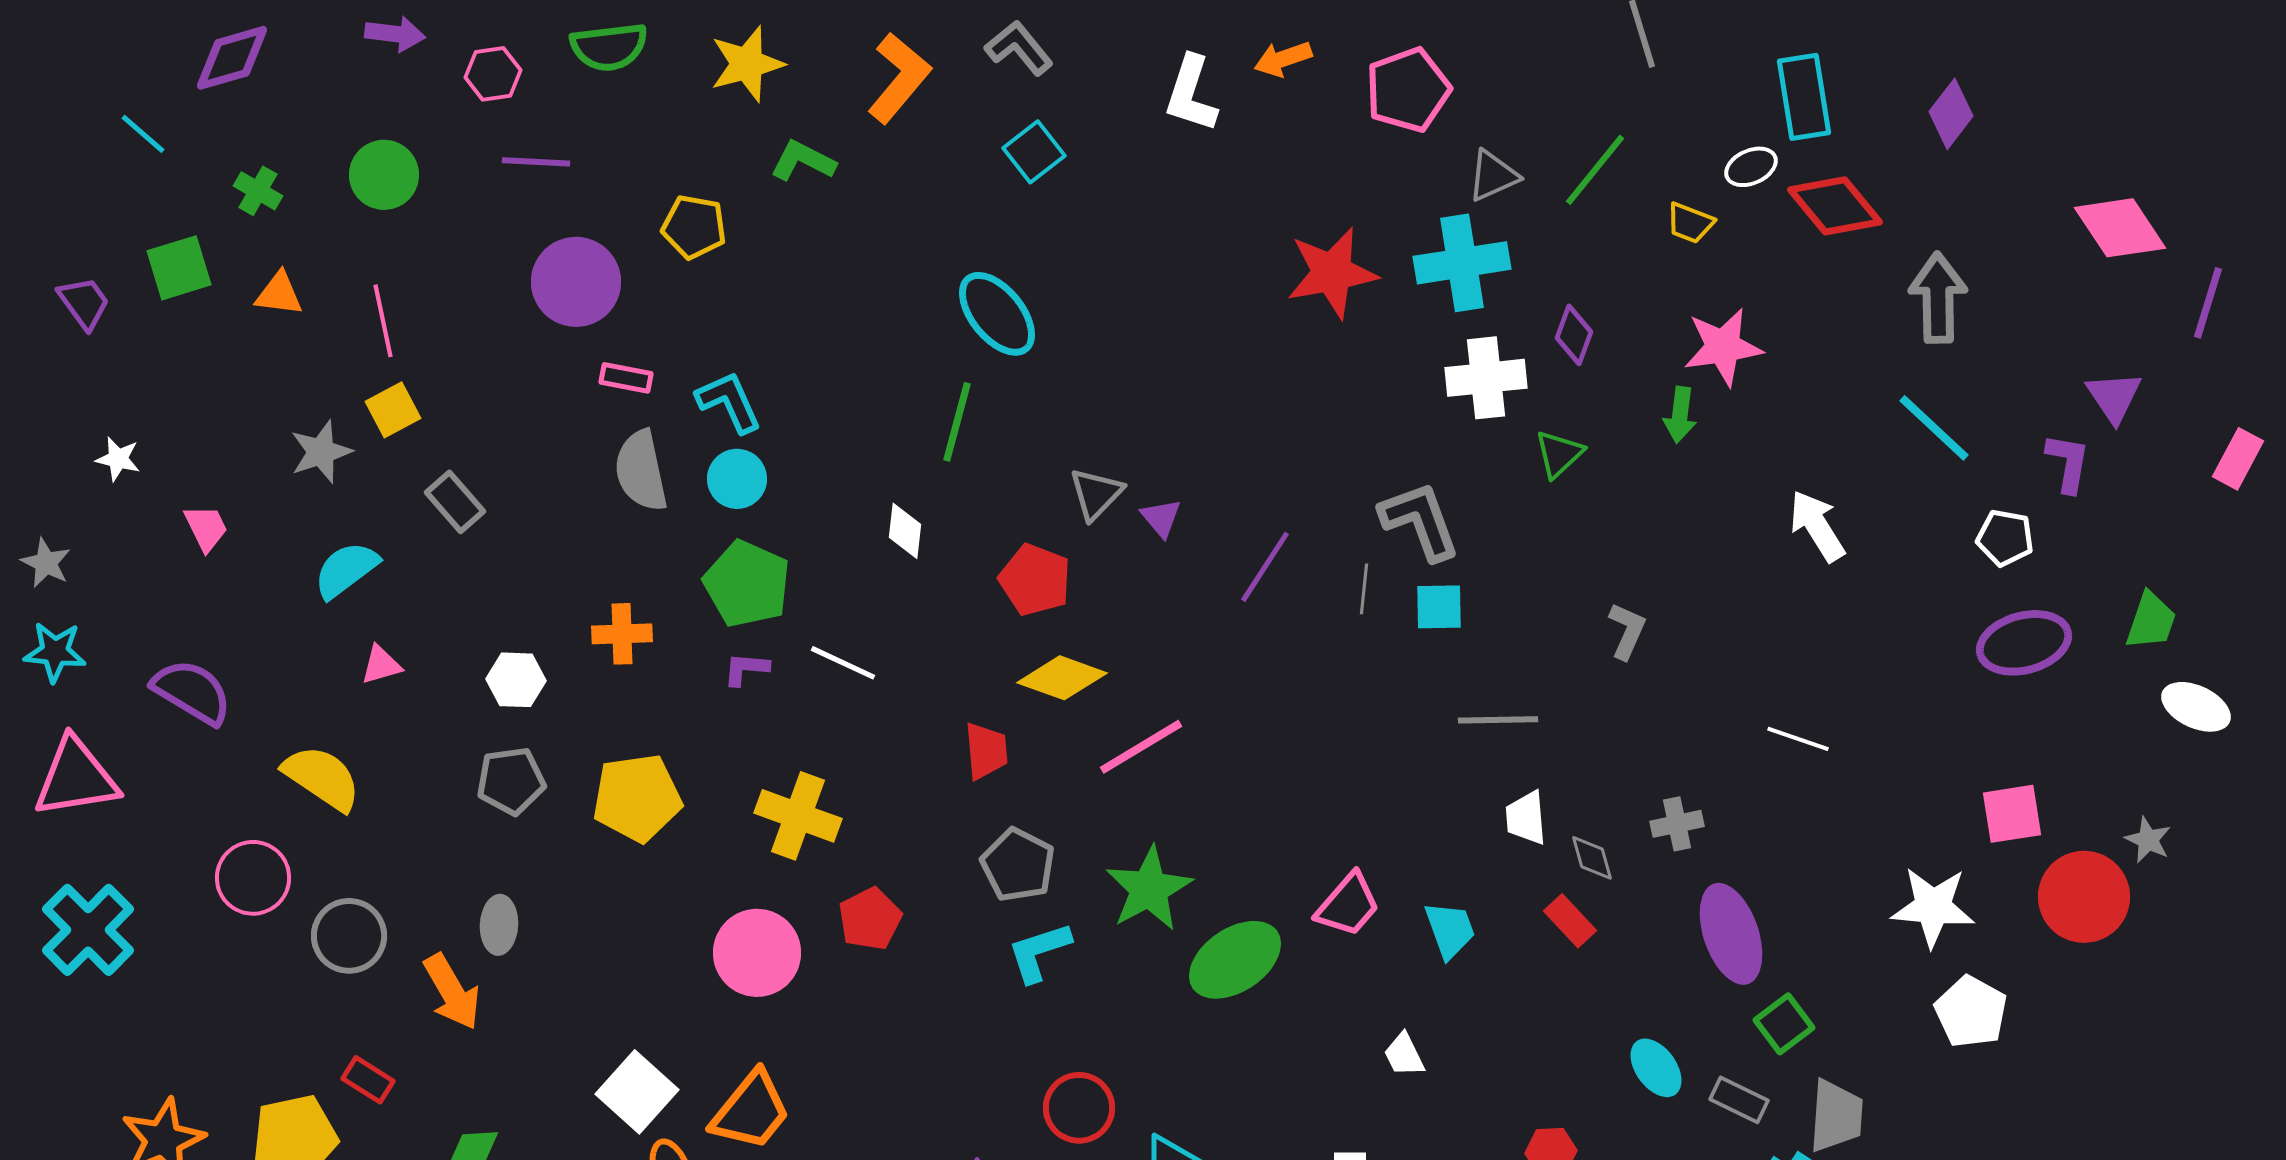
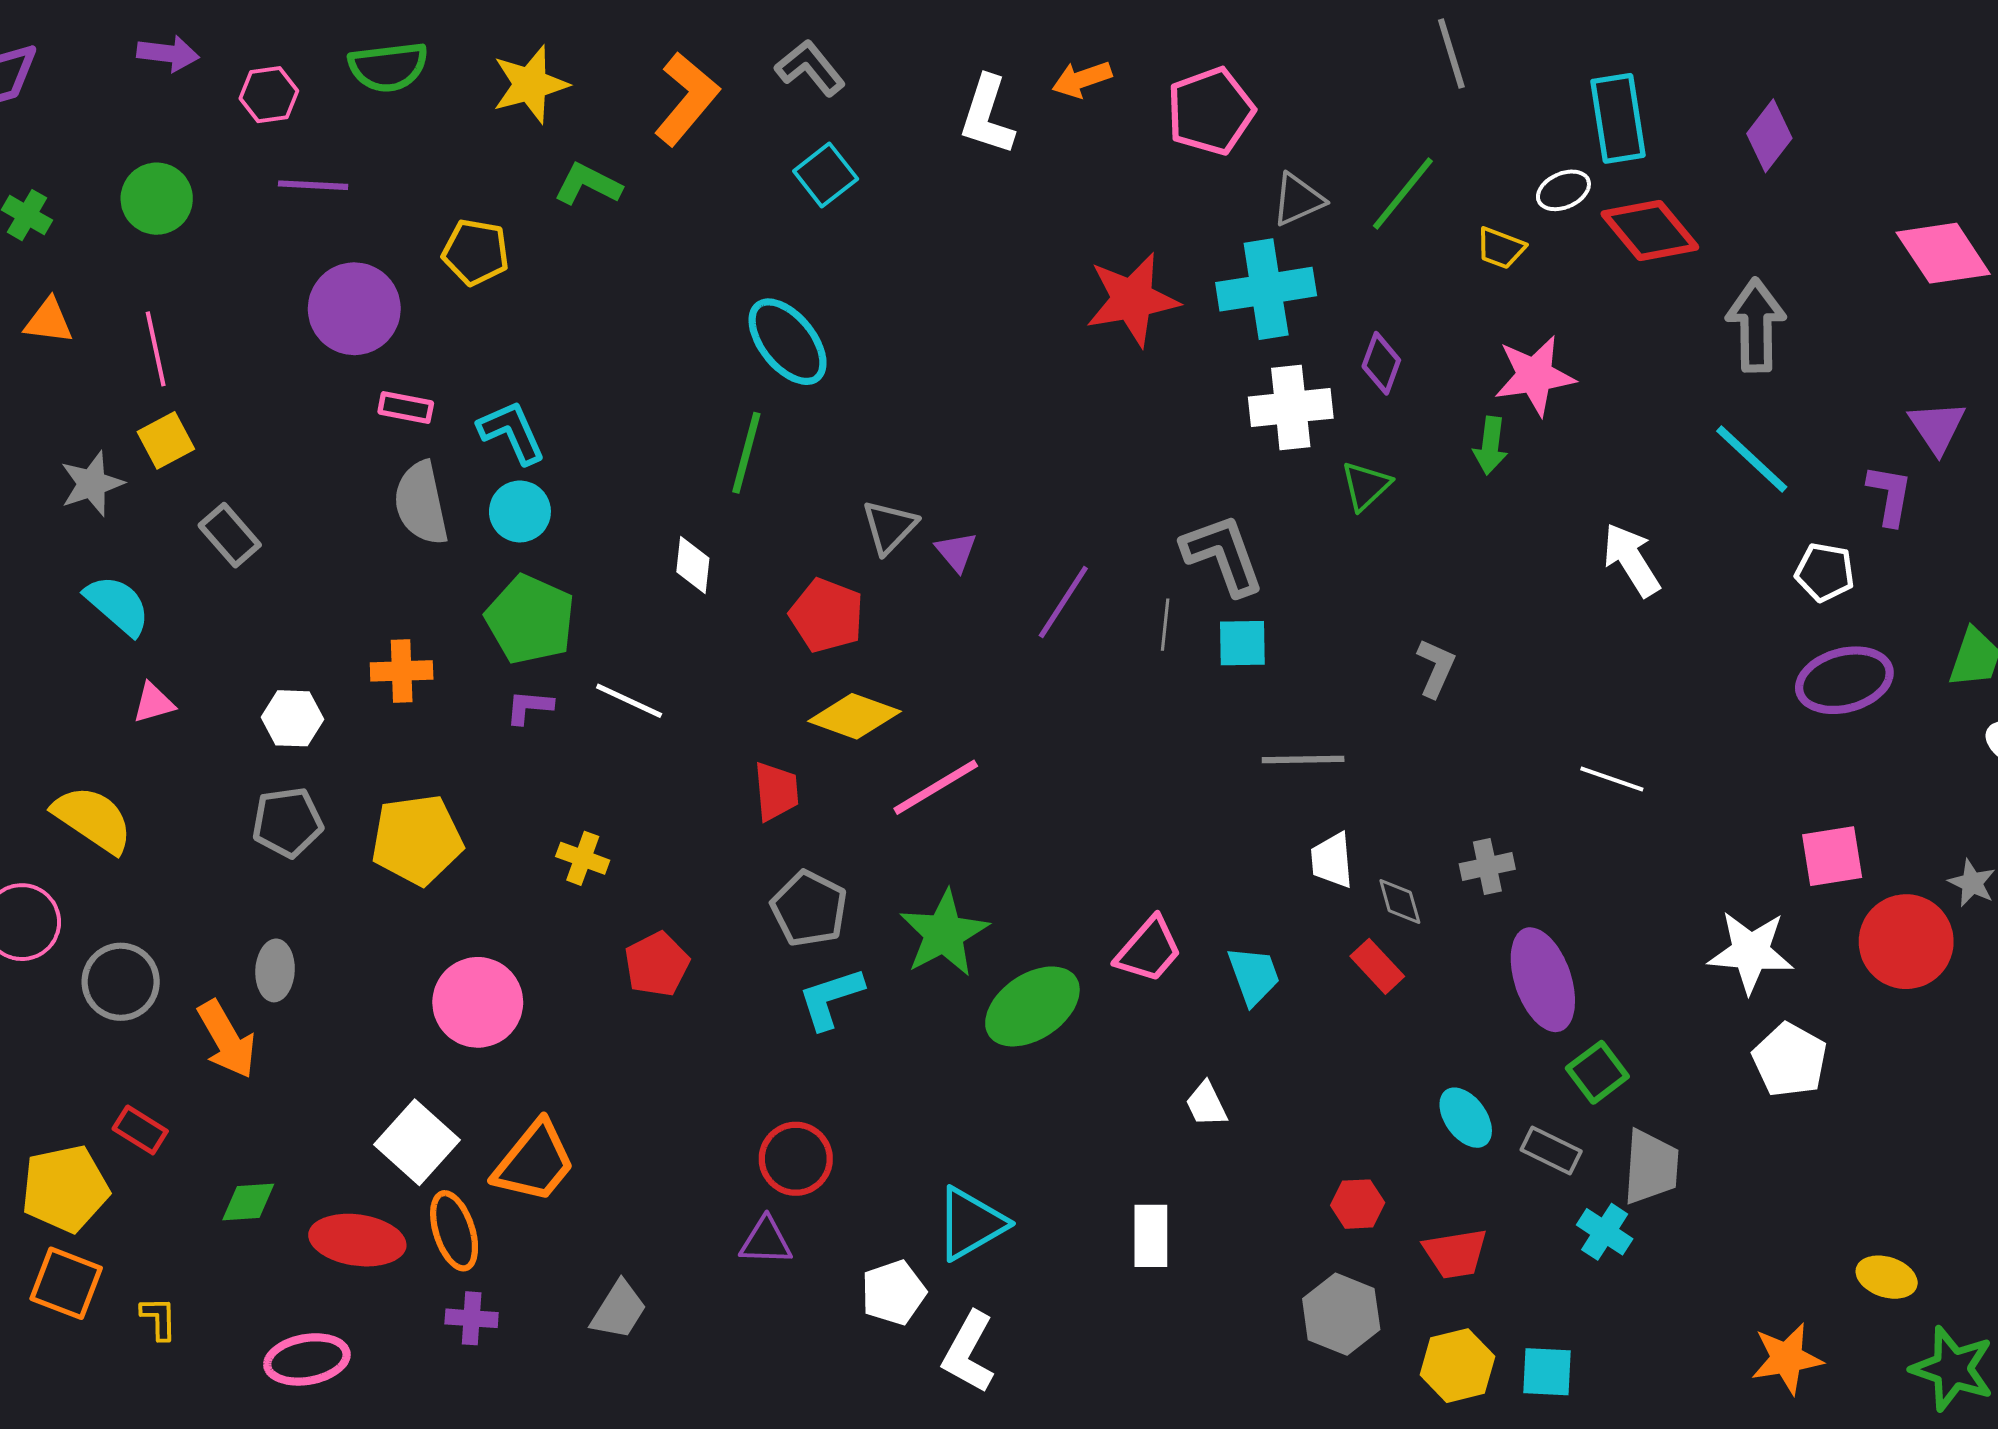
cyan semicircle: (346, 570) -> (118, 605), turned 78
yellow cross: (798, 816) -> (583, 858), size x0.6
pink circle: (757, 953) -> (478, 1002), moved
red circle: (1079, 1108) -> (796, 1159), moved

